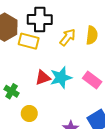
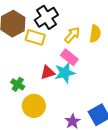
black cross: (40, 19) -> (46, 17), turned -35
pink rectangle: (92, 80) -> (69, 57), moved
yellow circle: (29, 113) -> (34, 106), size x1.5

